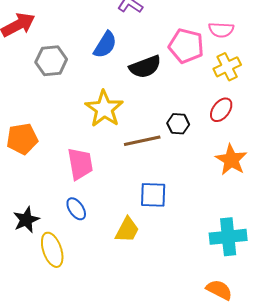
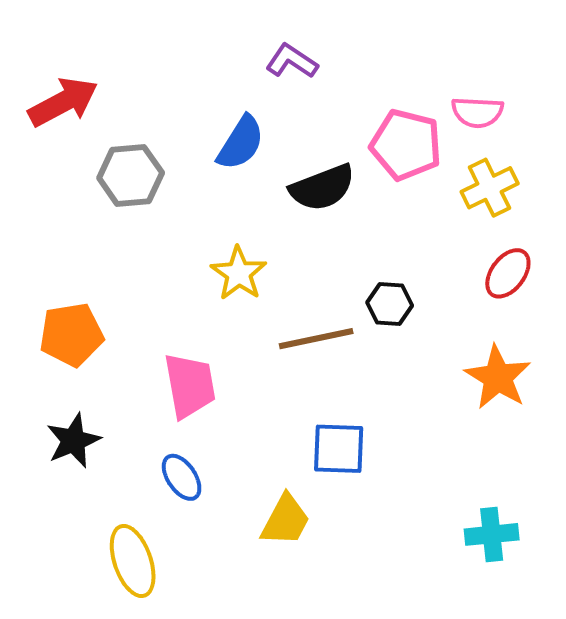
yellow star: (104, 109) -> (239, 273), size x0.7
red ellipse: (221, 110) -> (508, 273), moved
black star: (26, 220) -> (73, 441), moved
cyan cross: (228, 237) -> (492, 534), size x0.7

